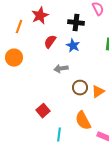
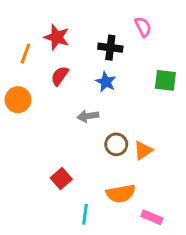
red star: (40, 16) -> (57, 37), turned -30
red semicircle: (50, 42) -> (60, 76), moved
orange semicircle: (83, 121) -> (121, 194), turned -72

